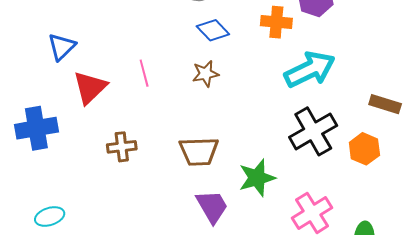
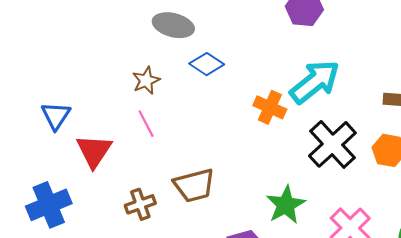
orange cross: (276, 22) -> (270, 107), moved, turned 32
brown star: (205, 74) -> (146, 80), moved
brown trapezoid: (199, 151) -> (194, 185), moved

